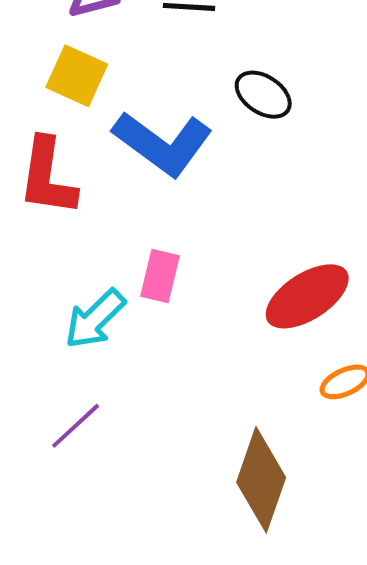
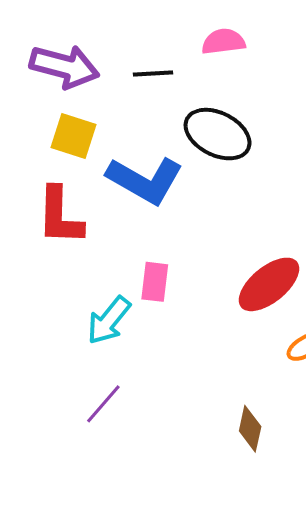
black ellipse: (263, 95) -> (218, 134), size x1.5
brown diamond: (261, 480) -> (250, 429), size x0.6

